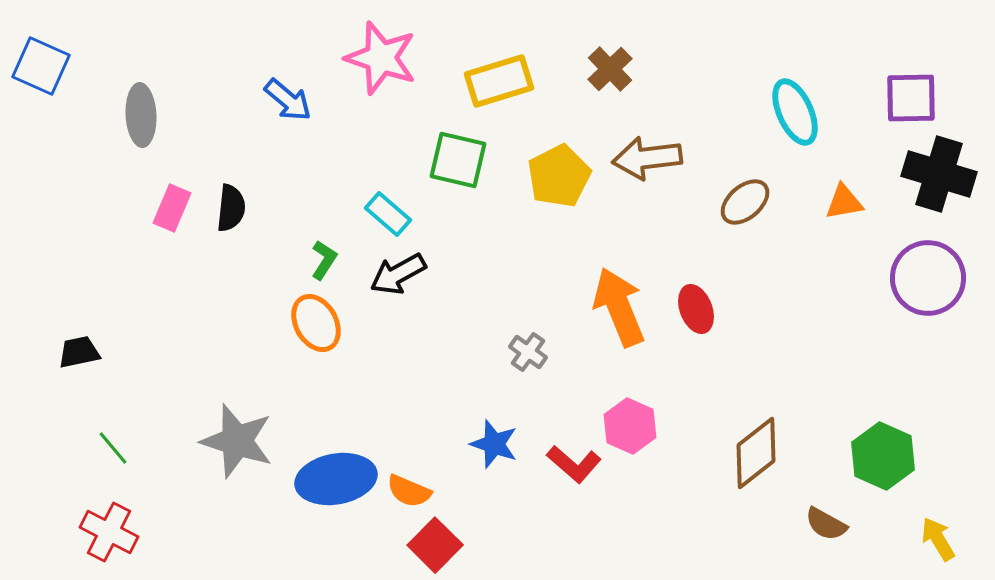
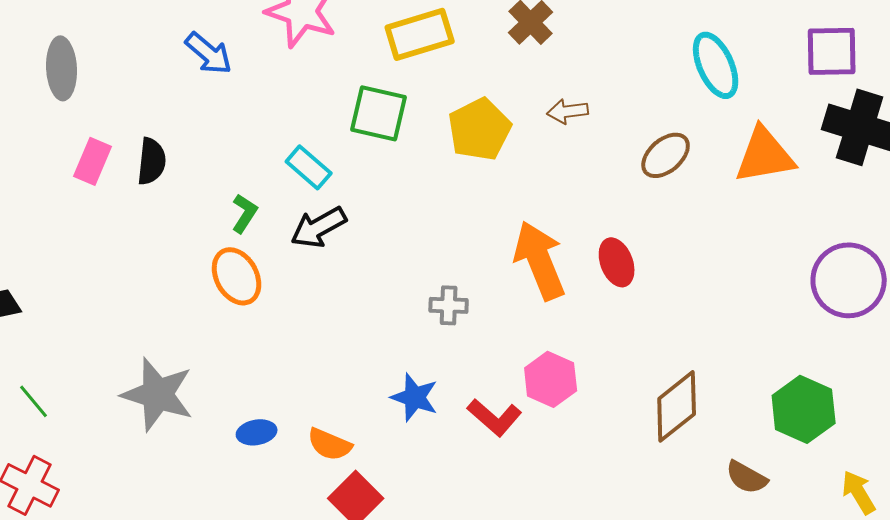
brown arrow: (647, 158) -> (568, 111), size x0.6
orange triangle: (844, 202) -> (765, 155), size x1.6
purple circle: (928, 278) -> (849, 280), moved
gray cross: (528, 352) -> (449, 305), turned -33
blue ellipse: (336, 479) -> (257, 432), size x0.5

